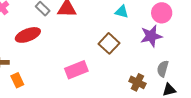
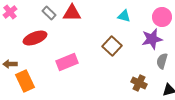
gray semicircle: (163, 69) -> (162, 61), moved
pink rectangle: (76, 70) -> (67, 62), moved
orange rectangle: (17, 80) -> (25, 81), size x1.5

